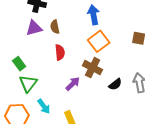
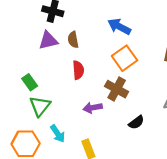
blue arrow: (94, 15) -> (119, 27), turned -54
purple arrow: (73, 84) -> (93, 108), turned -147
black semicircle: (115, 84) -> (136, 122), moved

